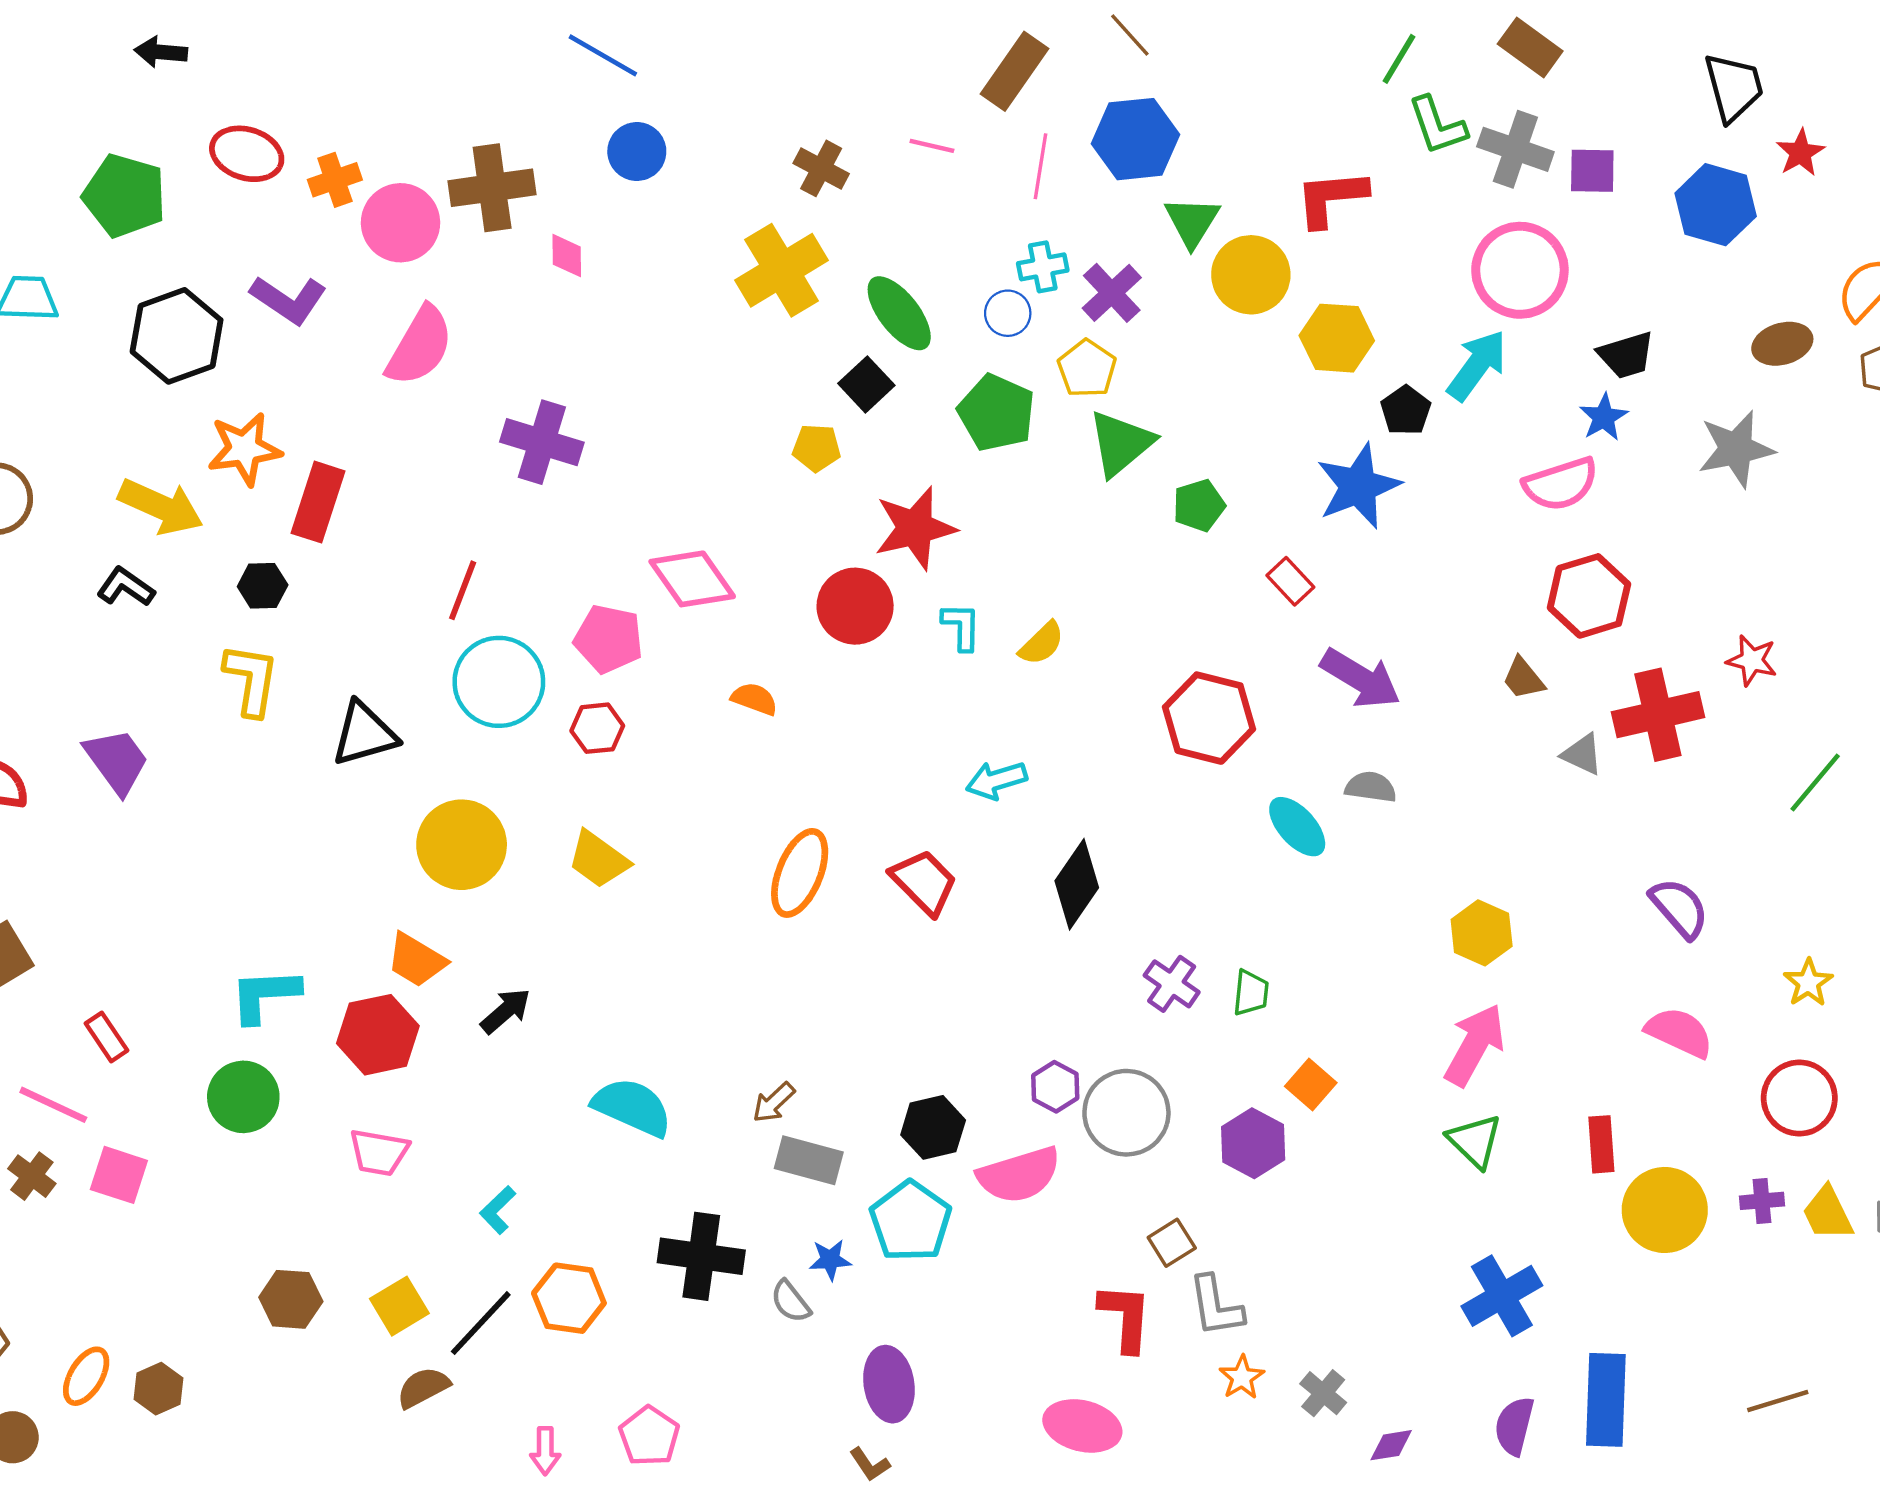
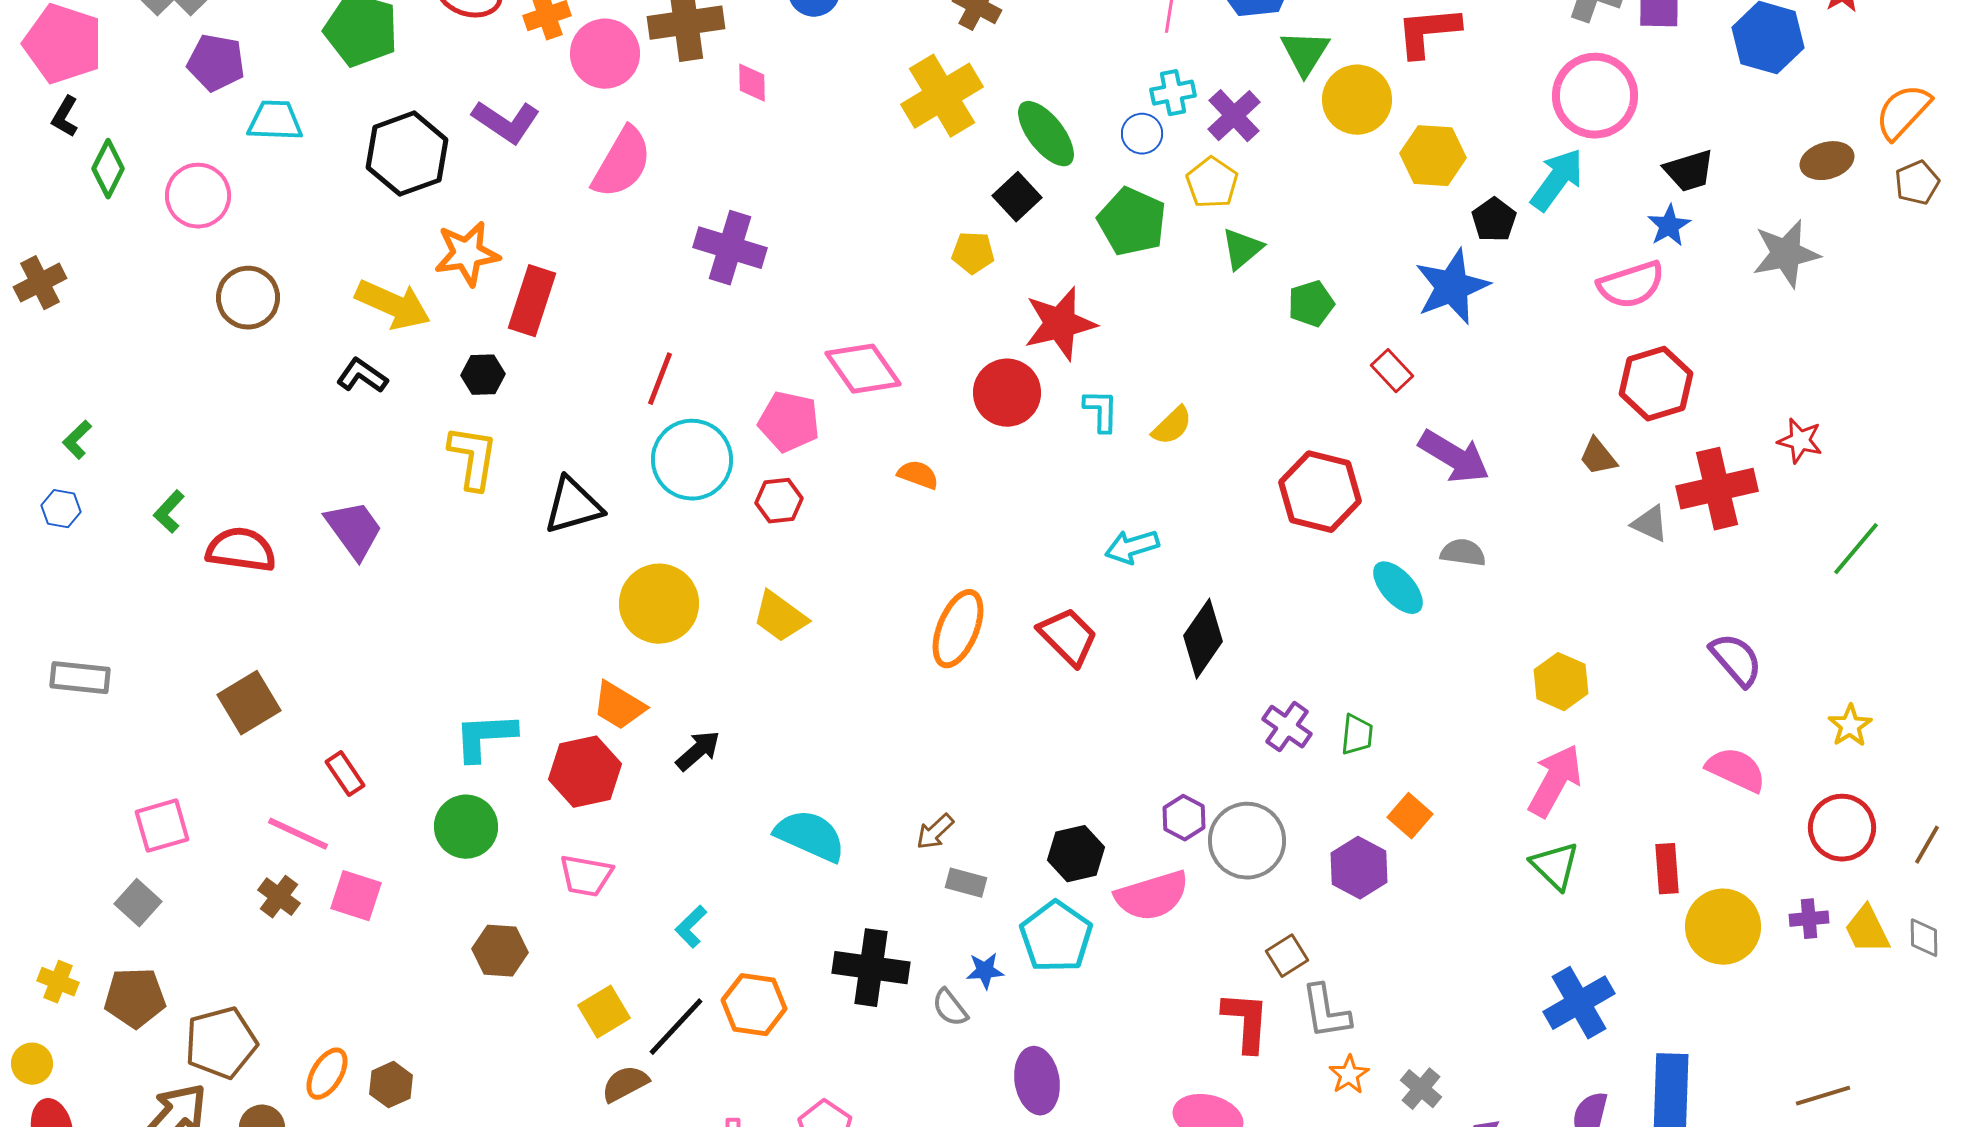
green triangle: (1121, 443) -> (1242, 249), size x0.7
gray rectangle: (809, 1160) -> (966, 883), size x0.7
brown hexagon: (291, 1299) -> (500, 951), moved

